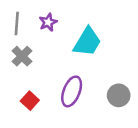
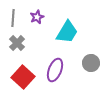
gray circle: (119, 95) -> (91, 63), moved
red square: (30, 101) -> (23, 77), size x1.6

